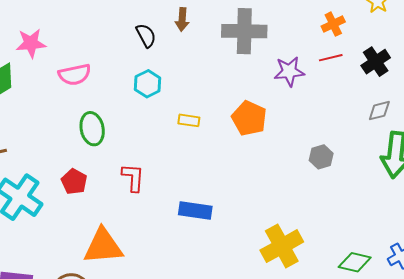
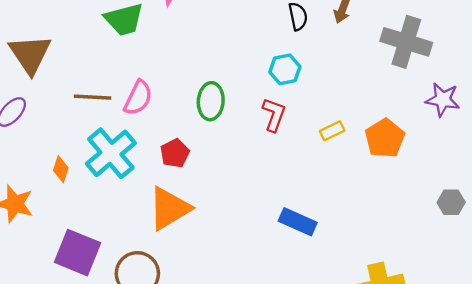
pink semicircle: (75, 75) -> (138, 98), moved, turned -68
yellow rectangle: (189, 120) -> (332, 131), moved, turned -50
red L-shape: (133, 178) -> (274, 115), moved
orange triangle: (103, 246) -> (169, 208), moved, turned -42

